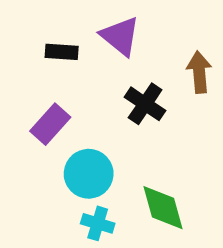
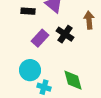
purple rectangle: (50, 124) -> (40, 38), moved
cyan circle: (89, 174) -> (30, 70), moved

